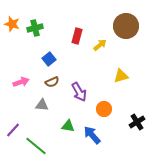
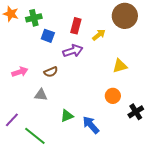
blue square: (49, 59) -> (48, 36), moved, turned -32
purple arrow: (79, 92) -> (73, 51), moved, turned -78
orange circle: (104, 109) -> (113, 96), moved
green triangle: (68, 126) -> (67, 116), turned -32

